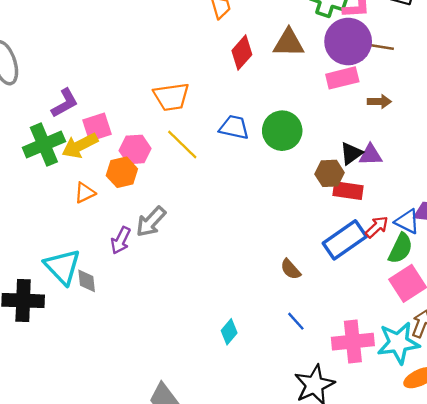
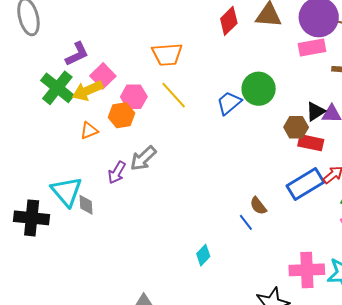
pink square: (97, 127) -> (103, 76), turned -30
blue trapezoid: (234, 127) -> (229, 103), moved, turned -56
green cross: (44, 145) -> (57, 88), turned -32
blue line: (296, 321) -> (246, 222), moved

